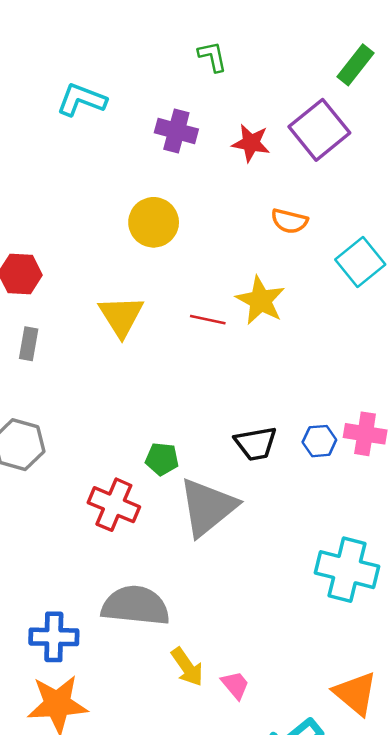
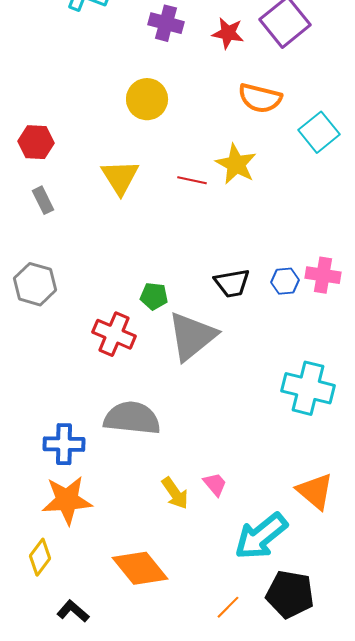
orange semicircle: (289, 221) -> (260, 98), size x1.4
gray rectangle: (29, 344) -> (43, 200), turned -36
yellow arrow: (187, 667) -> (175, 493), moved

